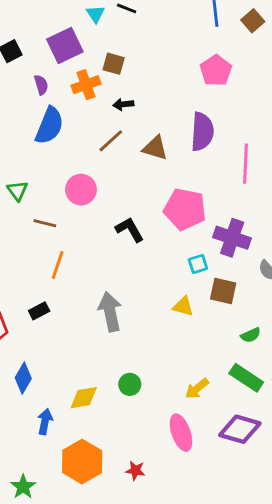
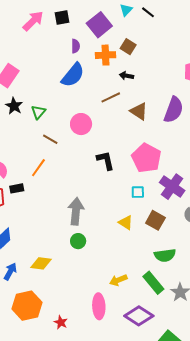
purple square: (65, 45) -> (99, 25), turned -30
cyan square: (198, 264) -> (138, 192), moved
orange line: (58, 265) -> (38, 168), moved
black rectangle: (39, 311) -> (17, 188), moved
green semicircle: (251, 335) -> (165, 255), size x1.5
green circle: (130, 384) -> (78, 241), moved

